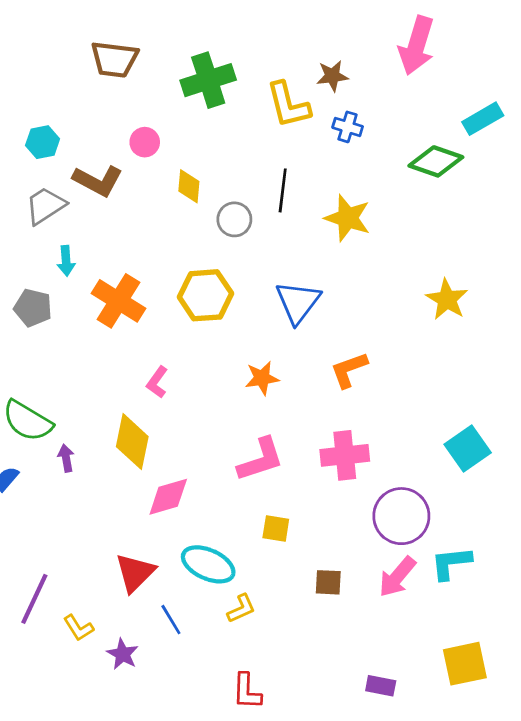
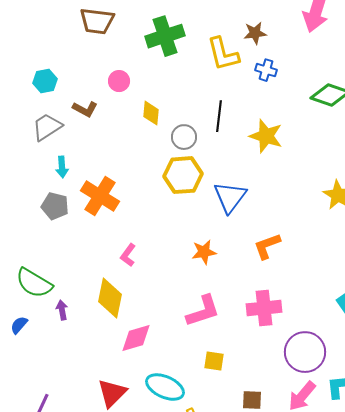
brown L-shape: (98, 181) -> (85, 109), size x0.7
yellow hexagon: (205, 295) -> (183, 175), moved
gray pentagon: (33, 308) -> (55, 206), moved

